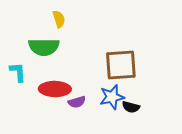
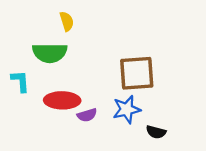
black semicircle: (131, 107) -> (156, 132), moved

